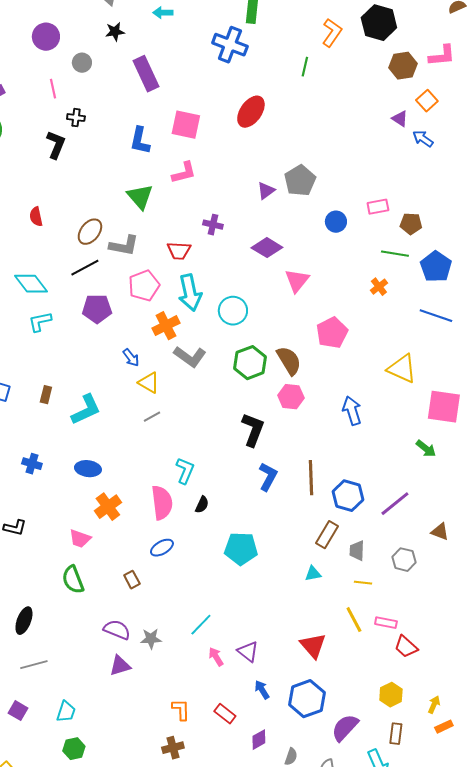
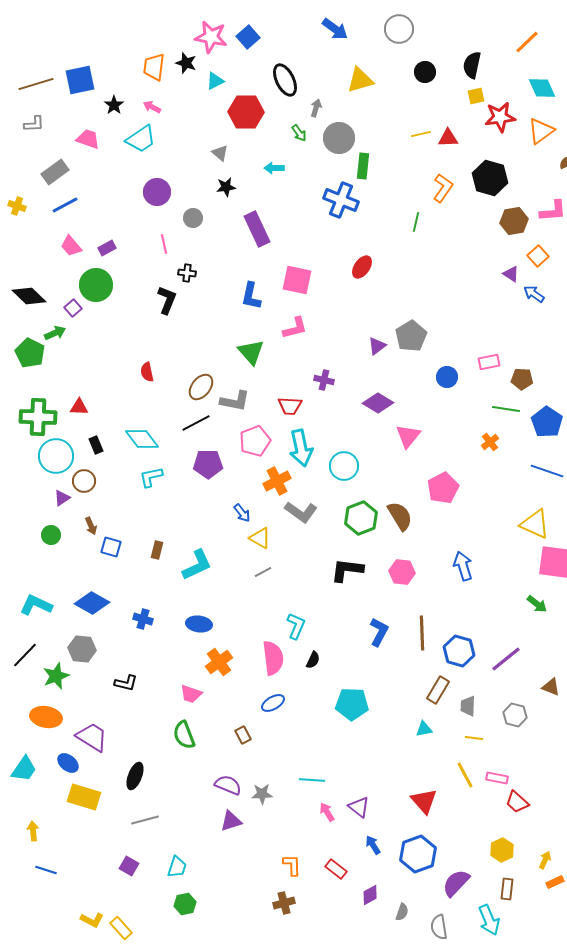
red ellipse: (251, 112) -> (362, 267), size x0.7
yellow triangle: (402, 369) -> (535, 524), moved
pink hexagon: (291, 397) -> (402, 572), moved
black L-shape: (253, 430) -> (347, 570), moved, turned -104
cyan line: (201, 625) -> (312, 780), turned 50

